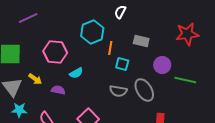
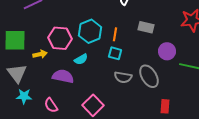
cyan hexagon: (92, 32) -> (90, 31), moved
cyan square: (122, 64) -> (115, 53), moved
yellow arrow: (35, 79) -> (40, 54), moved, turned -48
purple semicircle: (58, 90) -> (63, 76), size x1.5

